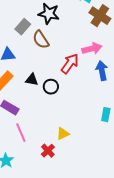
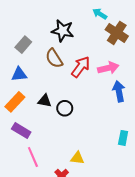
gray rectangle: (23, 27) -> (23, 45), moved
red arrow: (70, 64) -> (81, 67), moved
yellow triangle: (63, 134) -> (77, 158), turned 32

